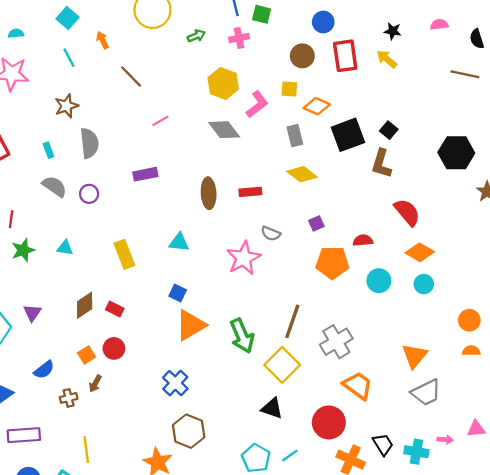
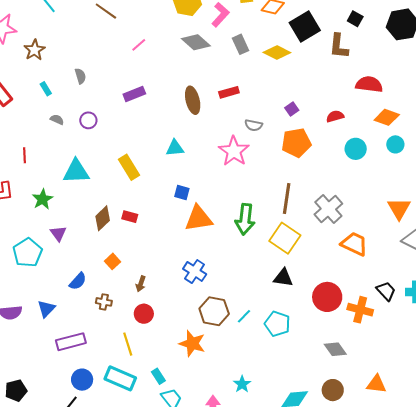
brown star: (66, 106) -> (34, 50), moved
black square: (389, 130) -> (355, 19), moved
gray rectangle: (295, 136) -> (241, 44), moved
gray semicircle: (89, 143) -> (80, 76), size x0.6
yellow diamond: (302, 174) -> (277, 52), moved
gray semicircle: (54, 186) -> (57, 120), size x0.6
red semicircle: (407, 212) -> (369, 84), turned -32
cyan triangle: (65, 248) -> (76, 171), size x1.8
green star: (23, 250) -> (43, 199), moved
orange pentagon: (332, 263) -> (296, 143), moved
orange triangle: (191, 325) -> (199, 218), turned 32
green arrow: (242, 336) -> (245, 219), turned 40
red circle: (114, 348) -> (144, 314), moved
brown arrow: (95, 384) -> (141, 284), moved
brown cross: (69, 398) -> (104, 302), turned 35
red circle: (329, 422) -> (327, 297), moved
cyan line: (290, 455) -> (244, 316), moved

